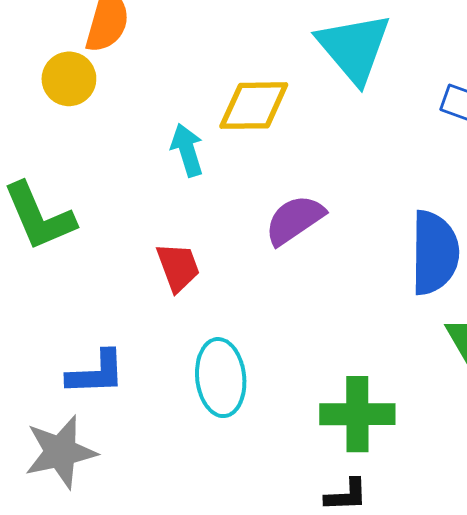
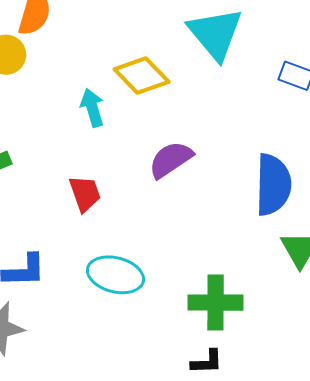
yellow diamond: (254, 106) -> (142, 75), turned 46
cyan ellipse: (221, 378) -> (115, 275), turned -70

